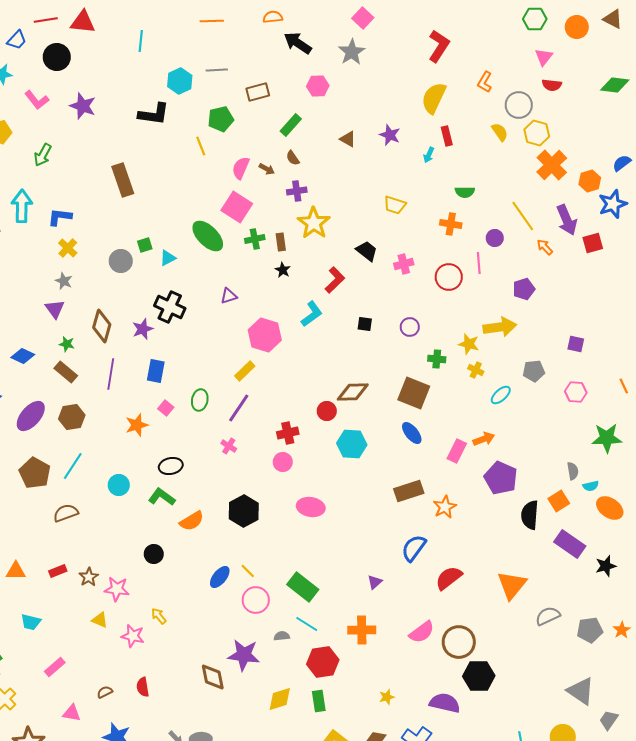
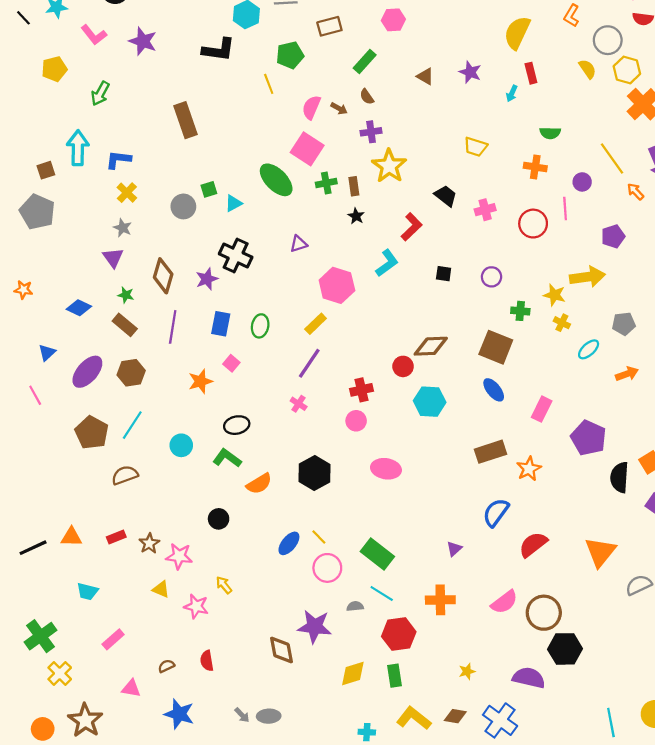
green ellipse: (200, 400) -> (260, 326), moved
orange arrow: (484, 439) -> (627, 374), moved

